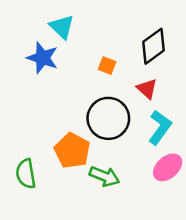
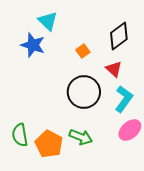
orange square: (107, 66) -> (83, 51), turned 32
orange pentagon: (72, 151) -> (49, 144), moved

